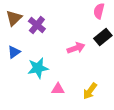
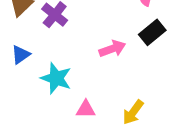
cyan star: (38, 68) -> (56, 78), turned 30

